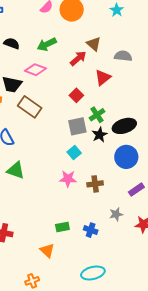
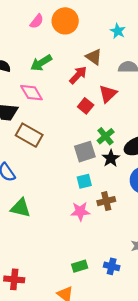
cyan star: (117, 10) -> (118, 31), moved
pink diamond: (35, 70) -> (31, 93), turned 45
red square: (76, 95) -> (86, 106), moved
cyan square: (74, 153) -> (84, 181), turned 32
brown cross: (95, 184) -> (106, 201), moved

